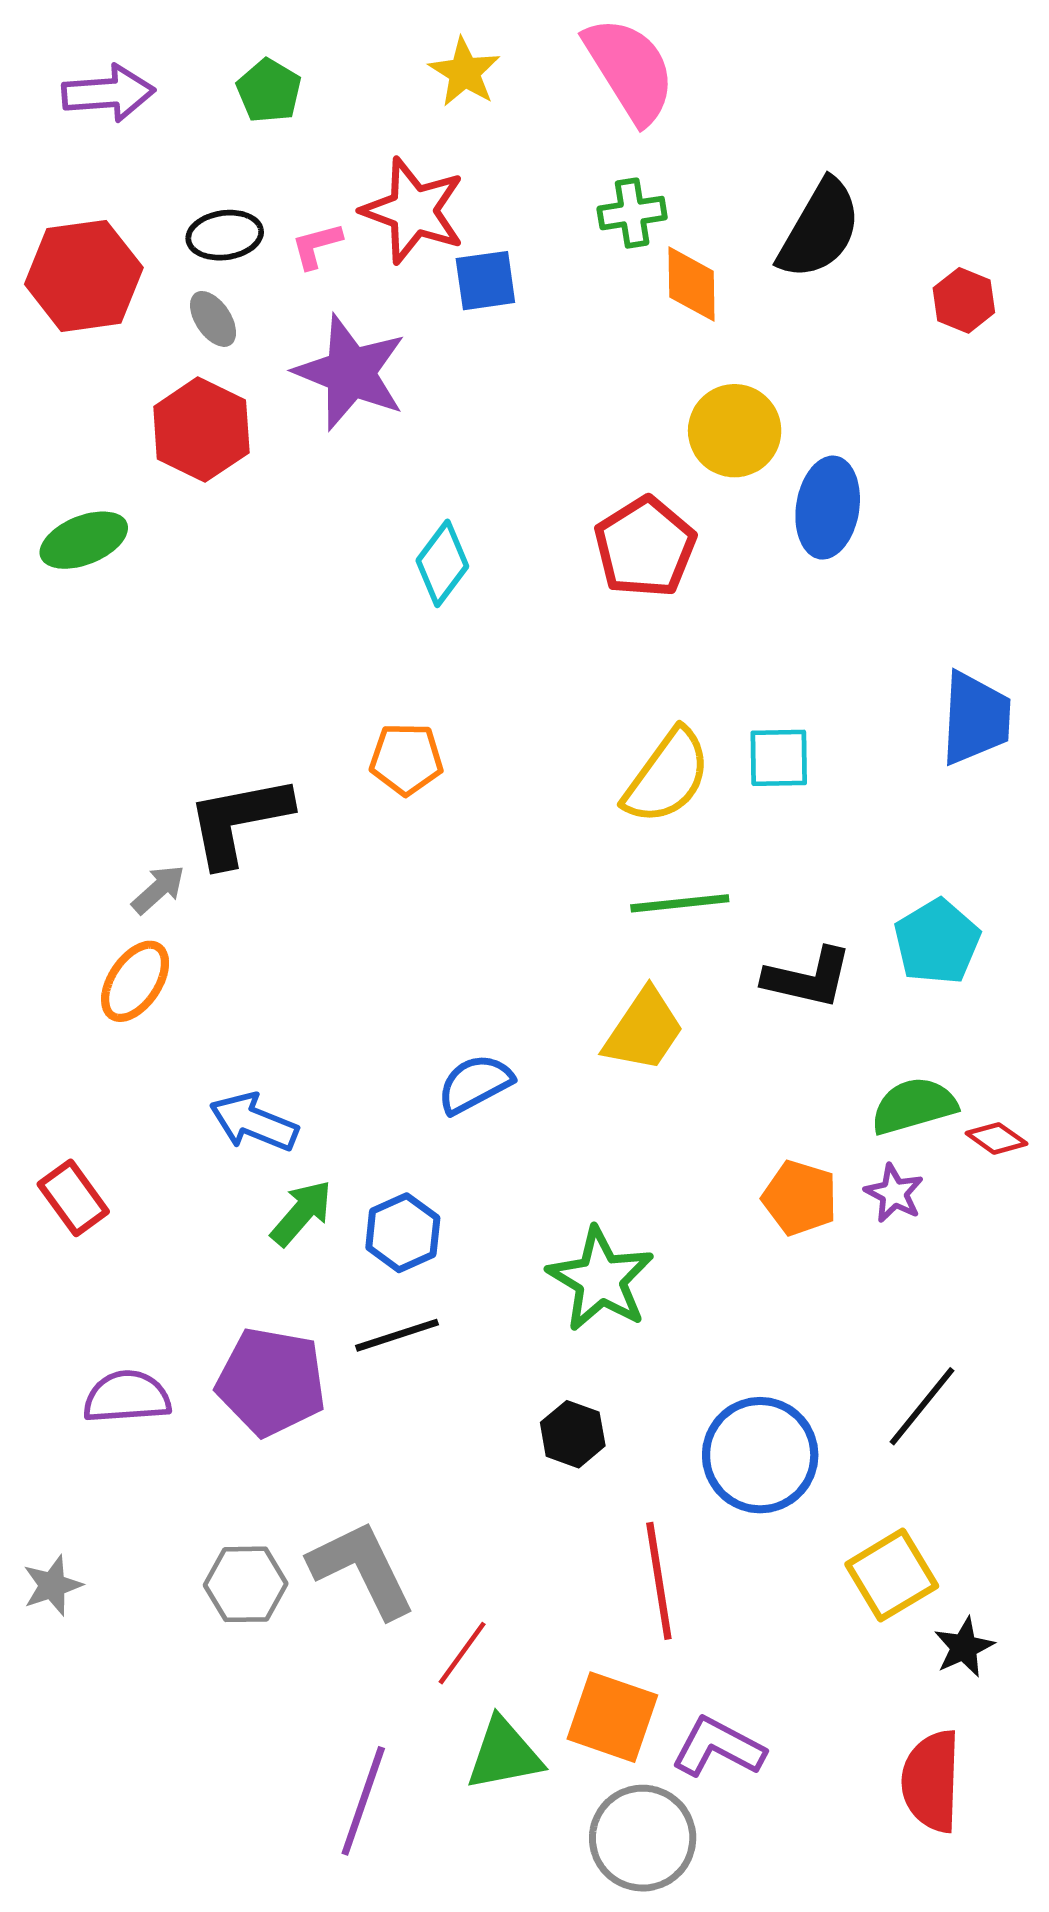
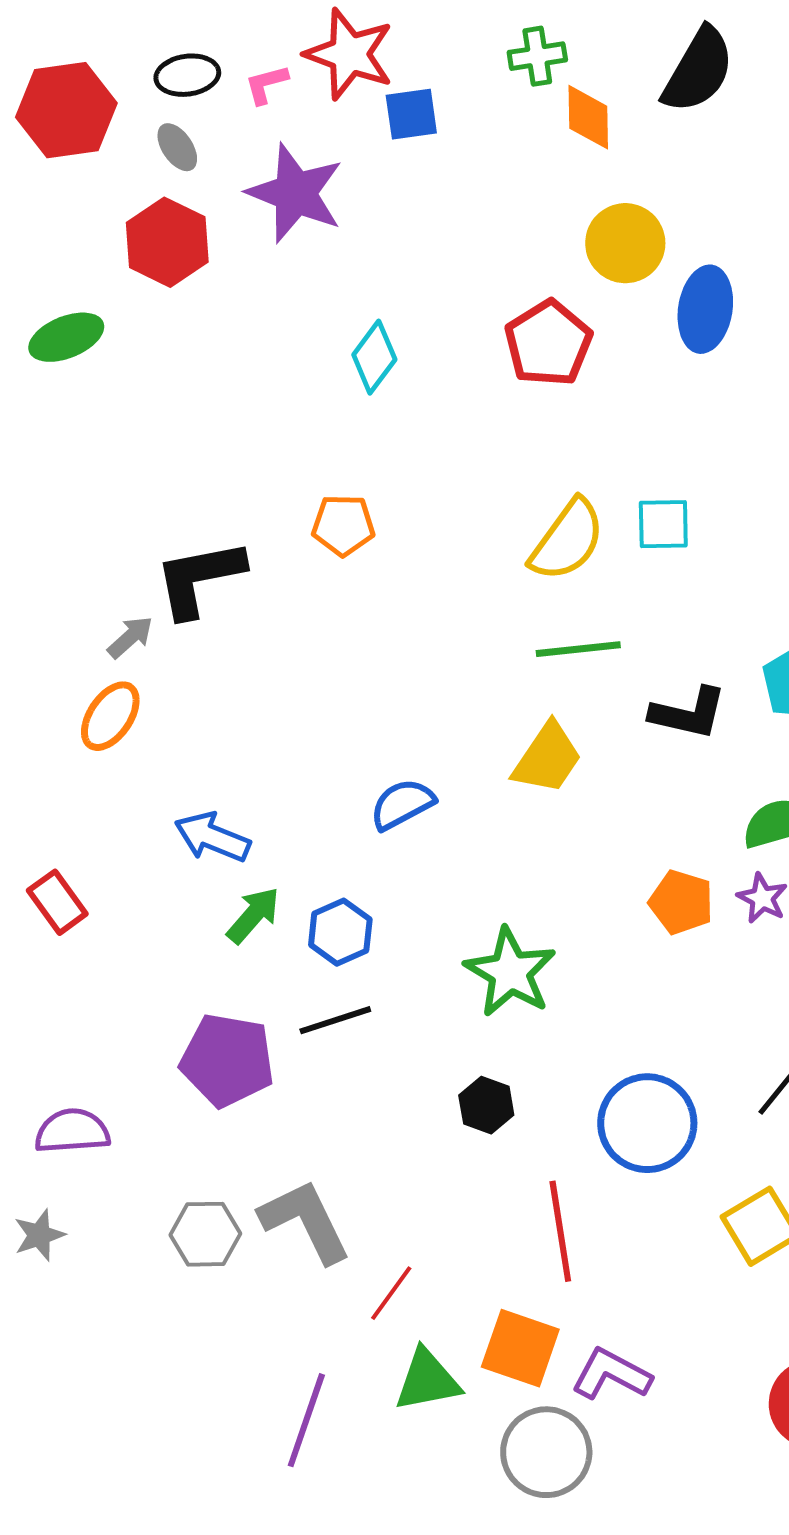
purple semicircle: (127, 1397) -> (72, 1131), moved

